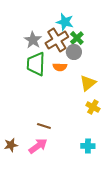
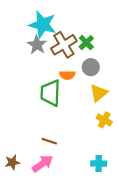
cyan star: (65, 22) -> (43, 25), moved, size x1.4
gray circle: (74, 52) -> (91, 67), moved
green trapezoid: (36, 64) -> (50, 93), moved

